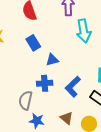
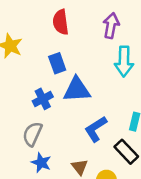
blue triangle: (52, 60) -> (77, 90), size x1.6
blue cross: (45, 83) -> (43, 99), moved, turned -35

